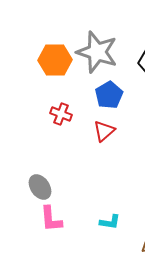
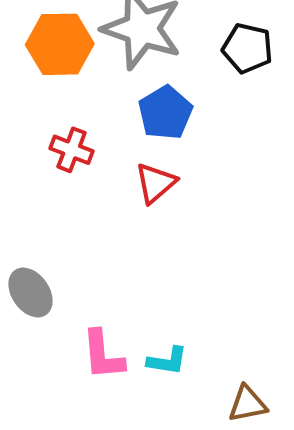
pink L-shape: (51, 219) -> (103, 355), moved

